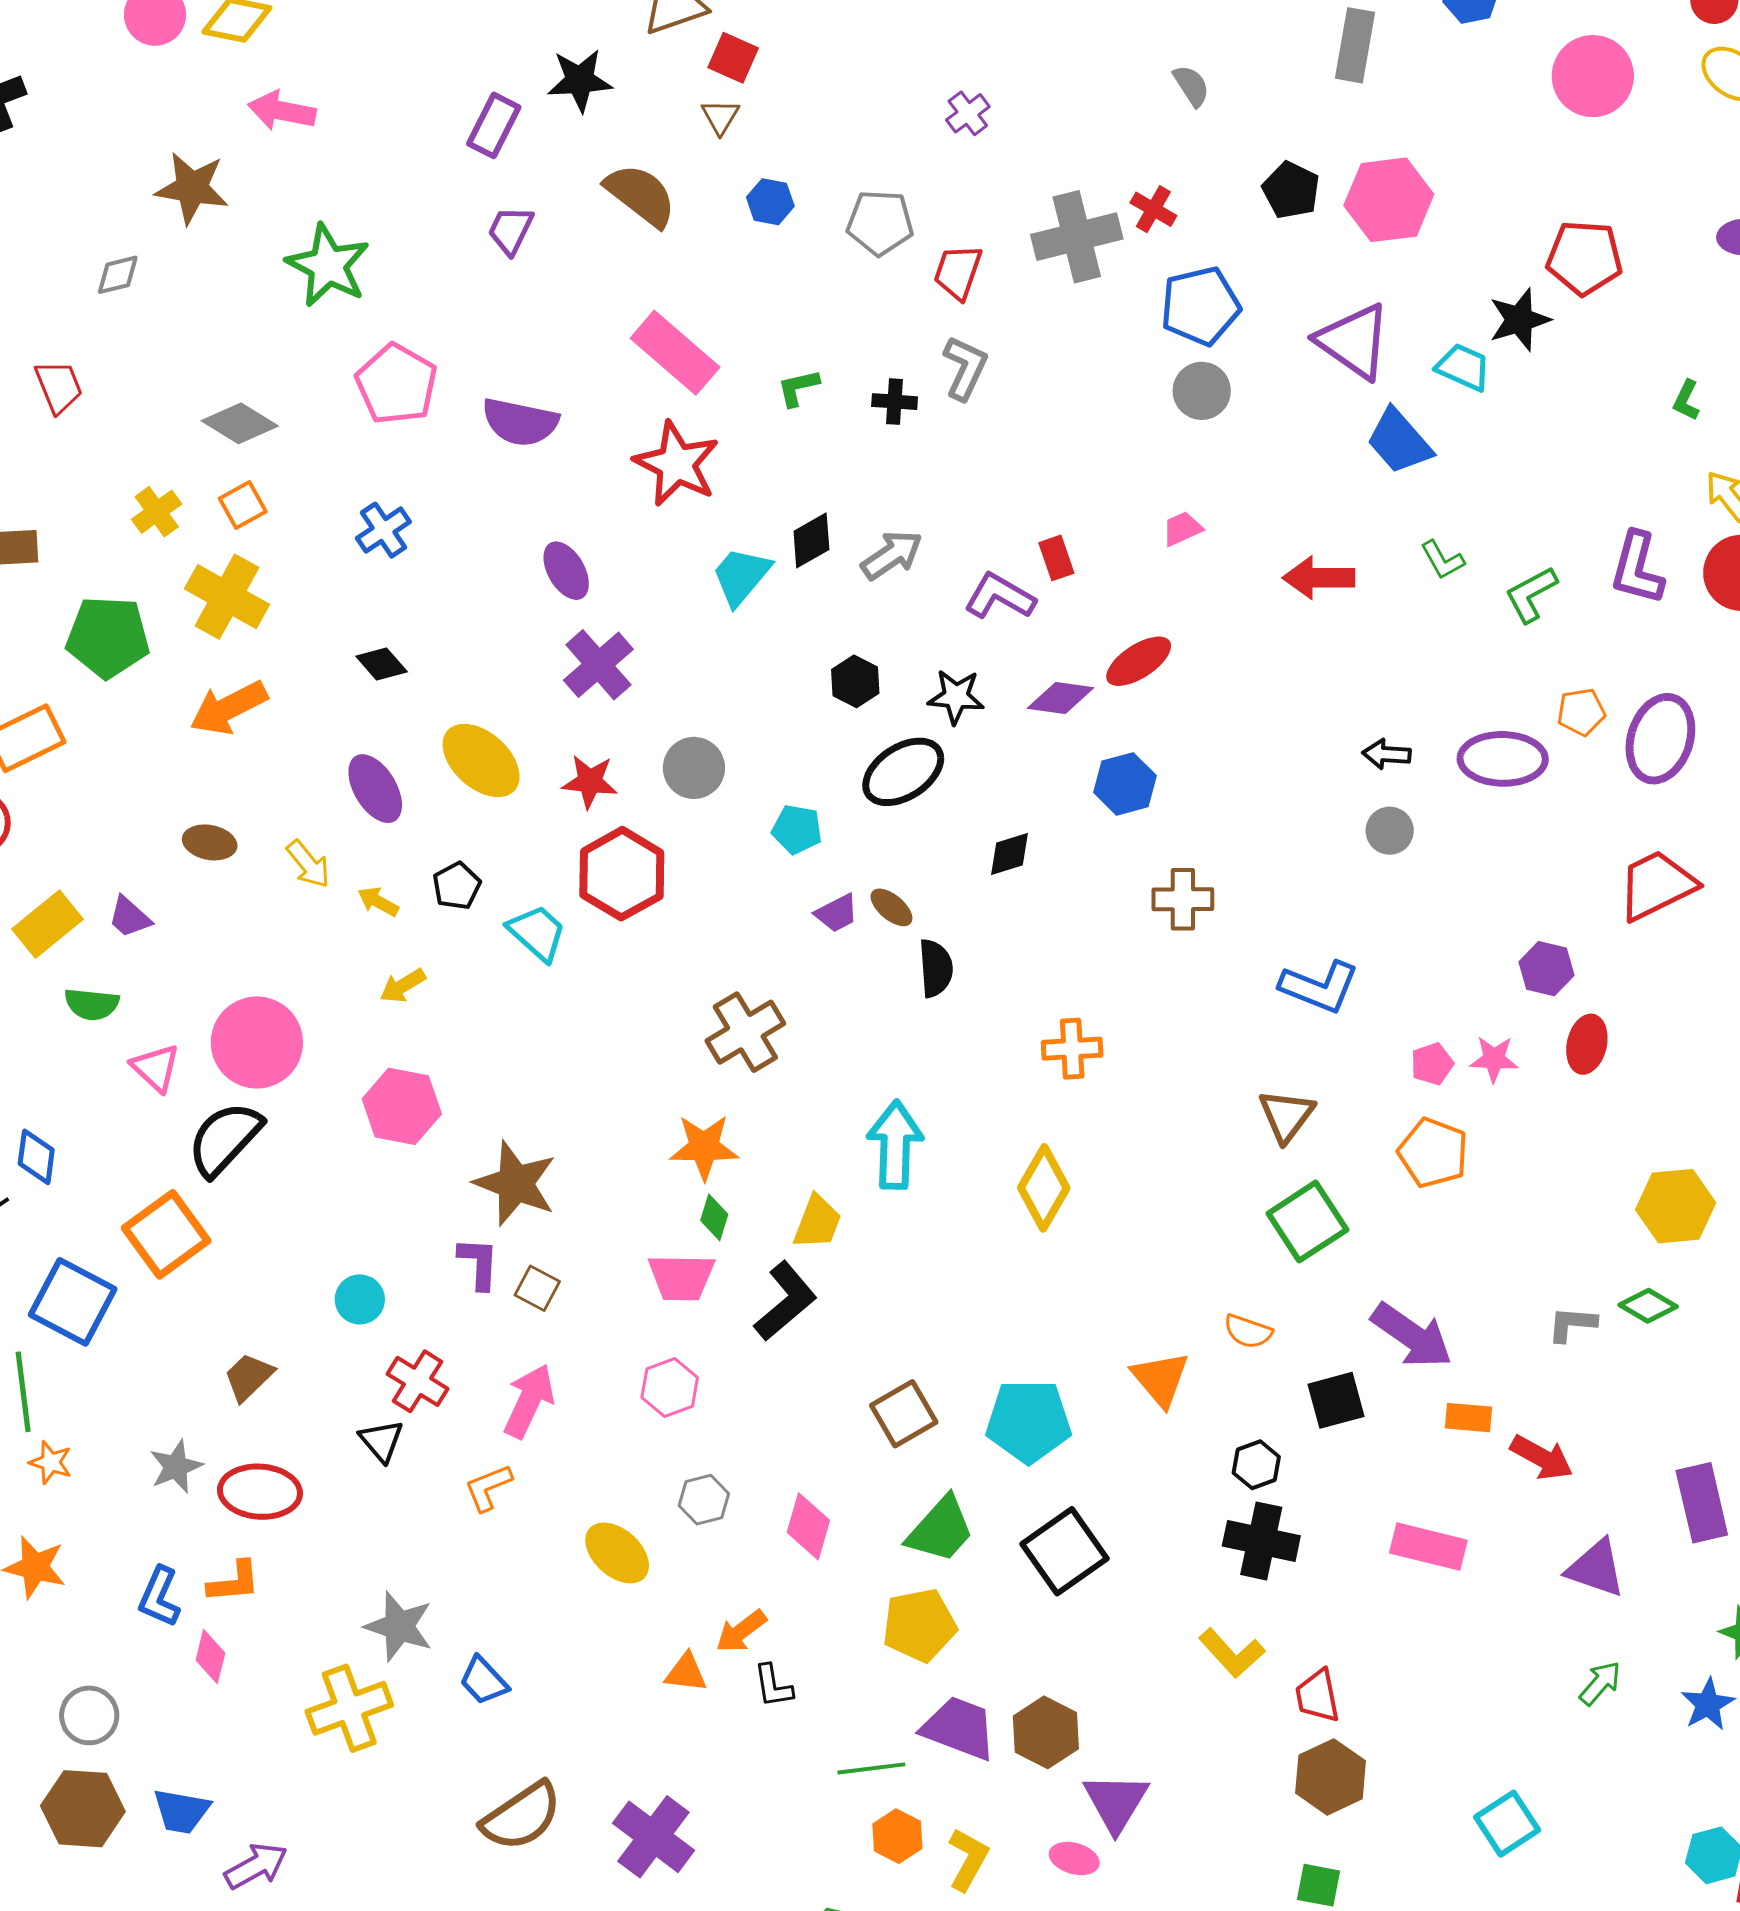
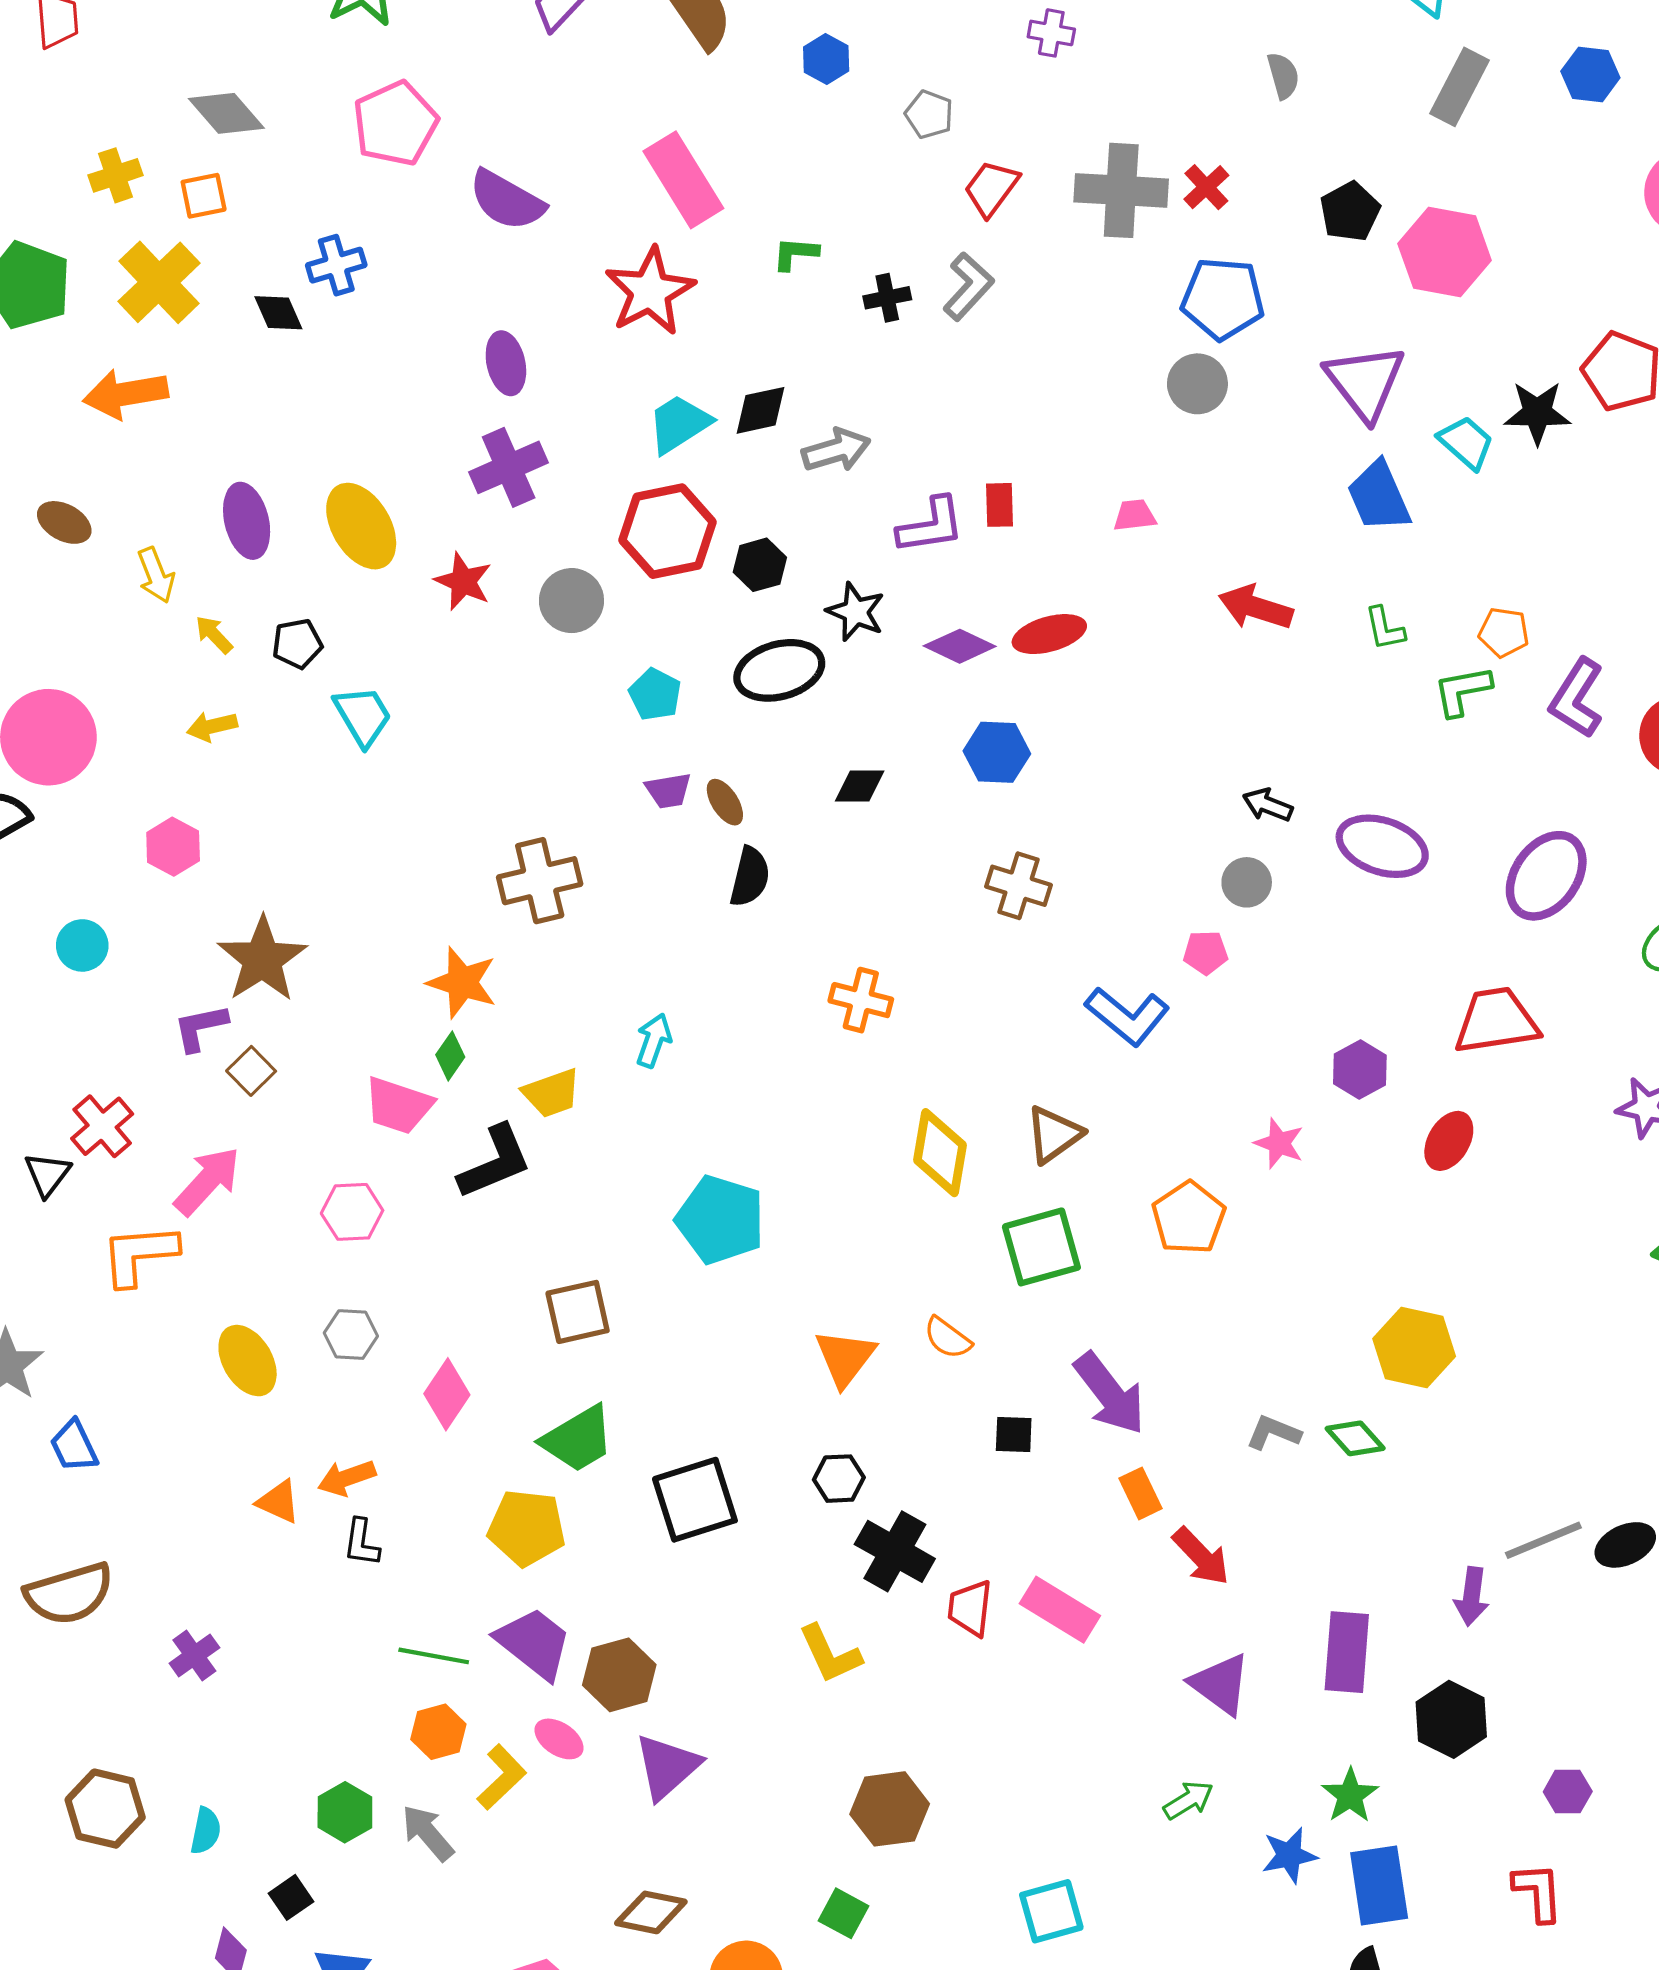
purple cross: (968, 113) -> (1051, 33), turned 30
gray pentagon: (880, 223) -> (929, 114), size x0.7
black cross: (895, 402) -> (887, 298), turned -33
purple L-shape: (1000, 596) -> (931, 526), turned 124
black diamond: (382, 664) -> (278, 313), moved
orange pentagon: (1581, 712) -> (1504, 632), moved
red hexagon: (622, 874) -> (668, 531), moved
red ellipse: (1587, 1044) -> (1449, 1141), moved
pink pentagon: (1432, 1064) -> (1206, 953), moved
pink hexagon: (402, 1106) -> (173, 847), size x0.7
cyan arrow: (895, 1145) -> (654, 1040), size x0.6
yellow diamond: (1044, 1188) -> (940, 1153), moved, turned -38
yellow trapezoid: (817, 1222) -> (552, 1093), turned 32
purple L-shape: (479, 1263) -> (200, 1027), turned -122
cyan circle: (360, 1299) -> (82, 945), moved
black square: (1336, 1400) -> (1014, 1435), size x0.7
orange rectangle: (1468, 1418) -> (1141, 1493), turned 42
cyan pentagon: (1028, 1421) -> (720, 1220), moved
black hexagon: (1256, 1465) -> (839, 1479), moved
orange L-shape: (488, 1488) -> (139, 1255), size x1.5
red trapezoid: (1318, 1696) -> (970, 1608), moved
purple cross: (653, 1837) -> (194, 1656), size x0.6
pink ellipse: (1074, 1858) -> (559, 1739), moved

